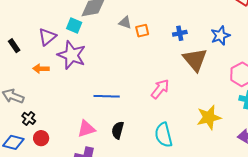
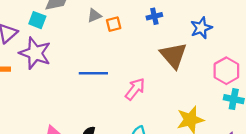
gray triangle: (125, 23) -> (94, 16), turned -40
blue cross: (180, 33) -> (154, 16), moved
blue line: (107, 96) -> (93, 73), moved

